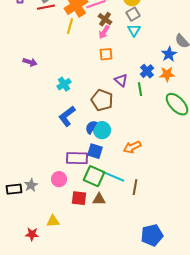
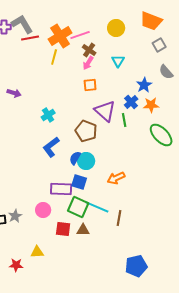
gray square: (133, 14) -> (159, 45), moved
blue star: (169, 54) -> (144, 85), moved
purple triangle: (121, 80) -> (105, 111), size x1.6

